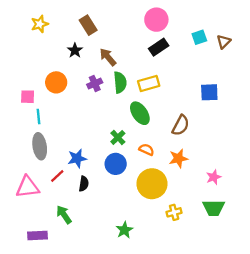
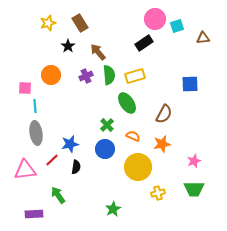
pink circle: (156, 20) -> (155, 19), moved
yellow star: (40, 24) -> (48, 23), moved
cyan square: (199, 37) -> (177, 26), moved
brown triangle: (224, 42) -> (203, 38), turned 40

